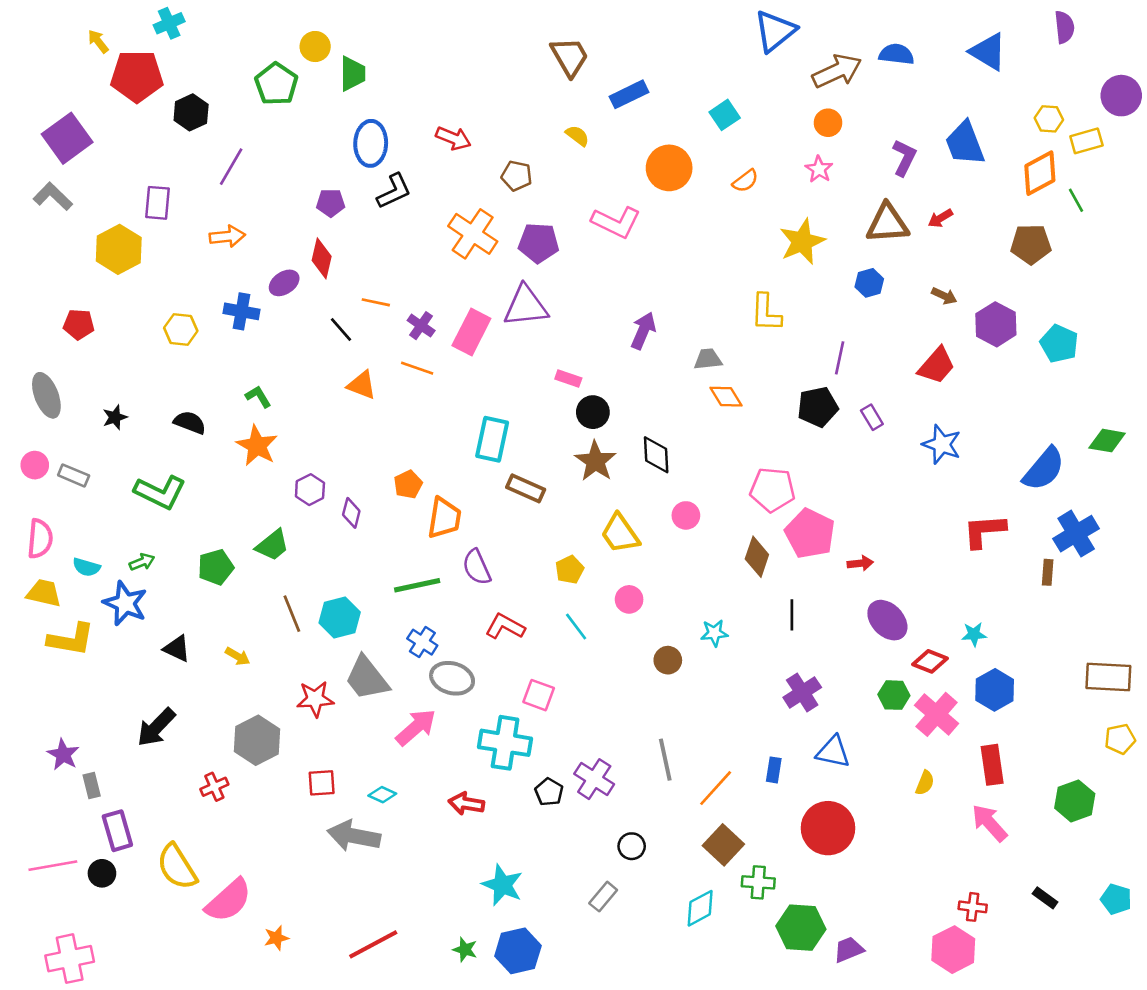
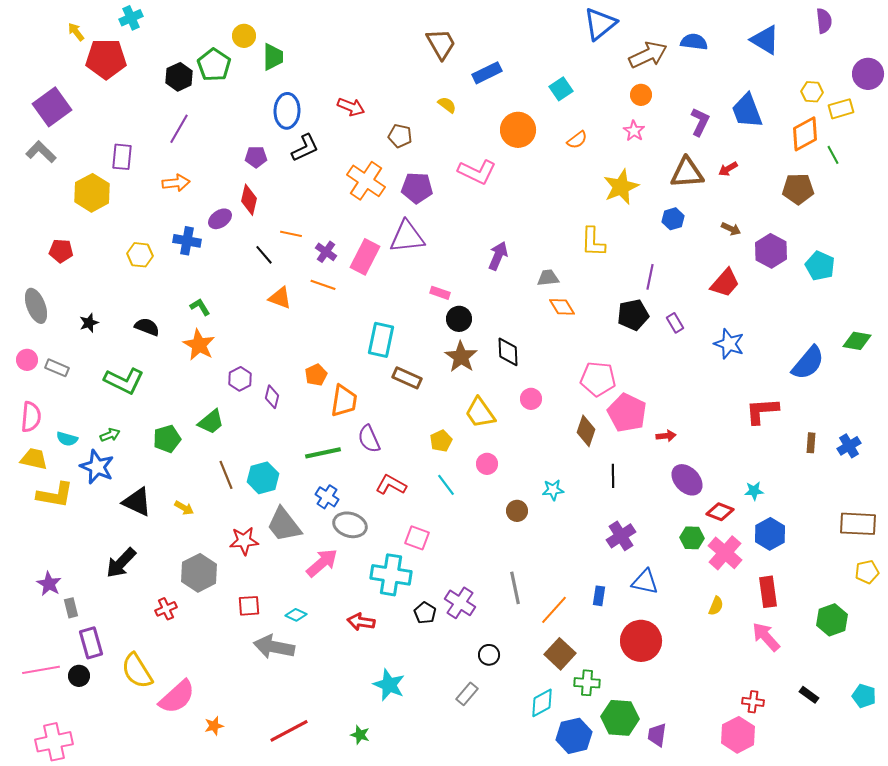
black hexagon: (191, 112) -> (179, 77), moved
blue cross: (1076, 534) -> (849, 446), moved, size x0.7
black triangle: (177, 649) -> (137, 502), size x1.4
purple trapezoid: (849, 950) -> (657, 735), turned -60
blue hexagon: (518, 951) -> (574, 736), moved

